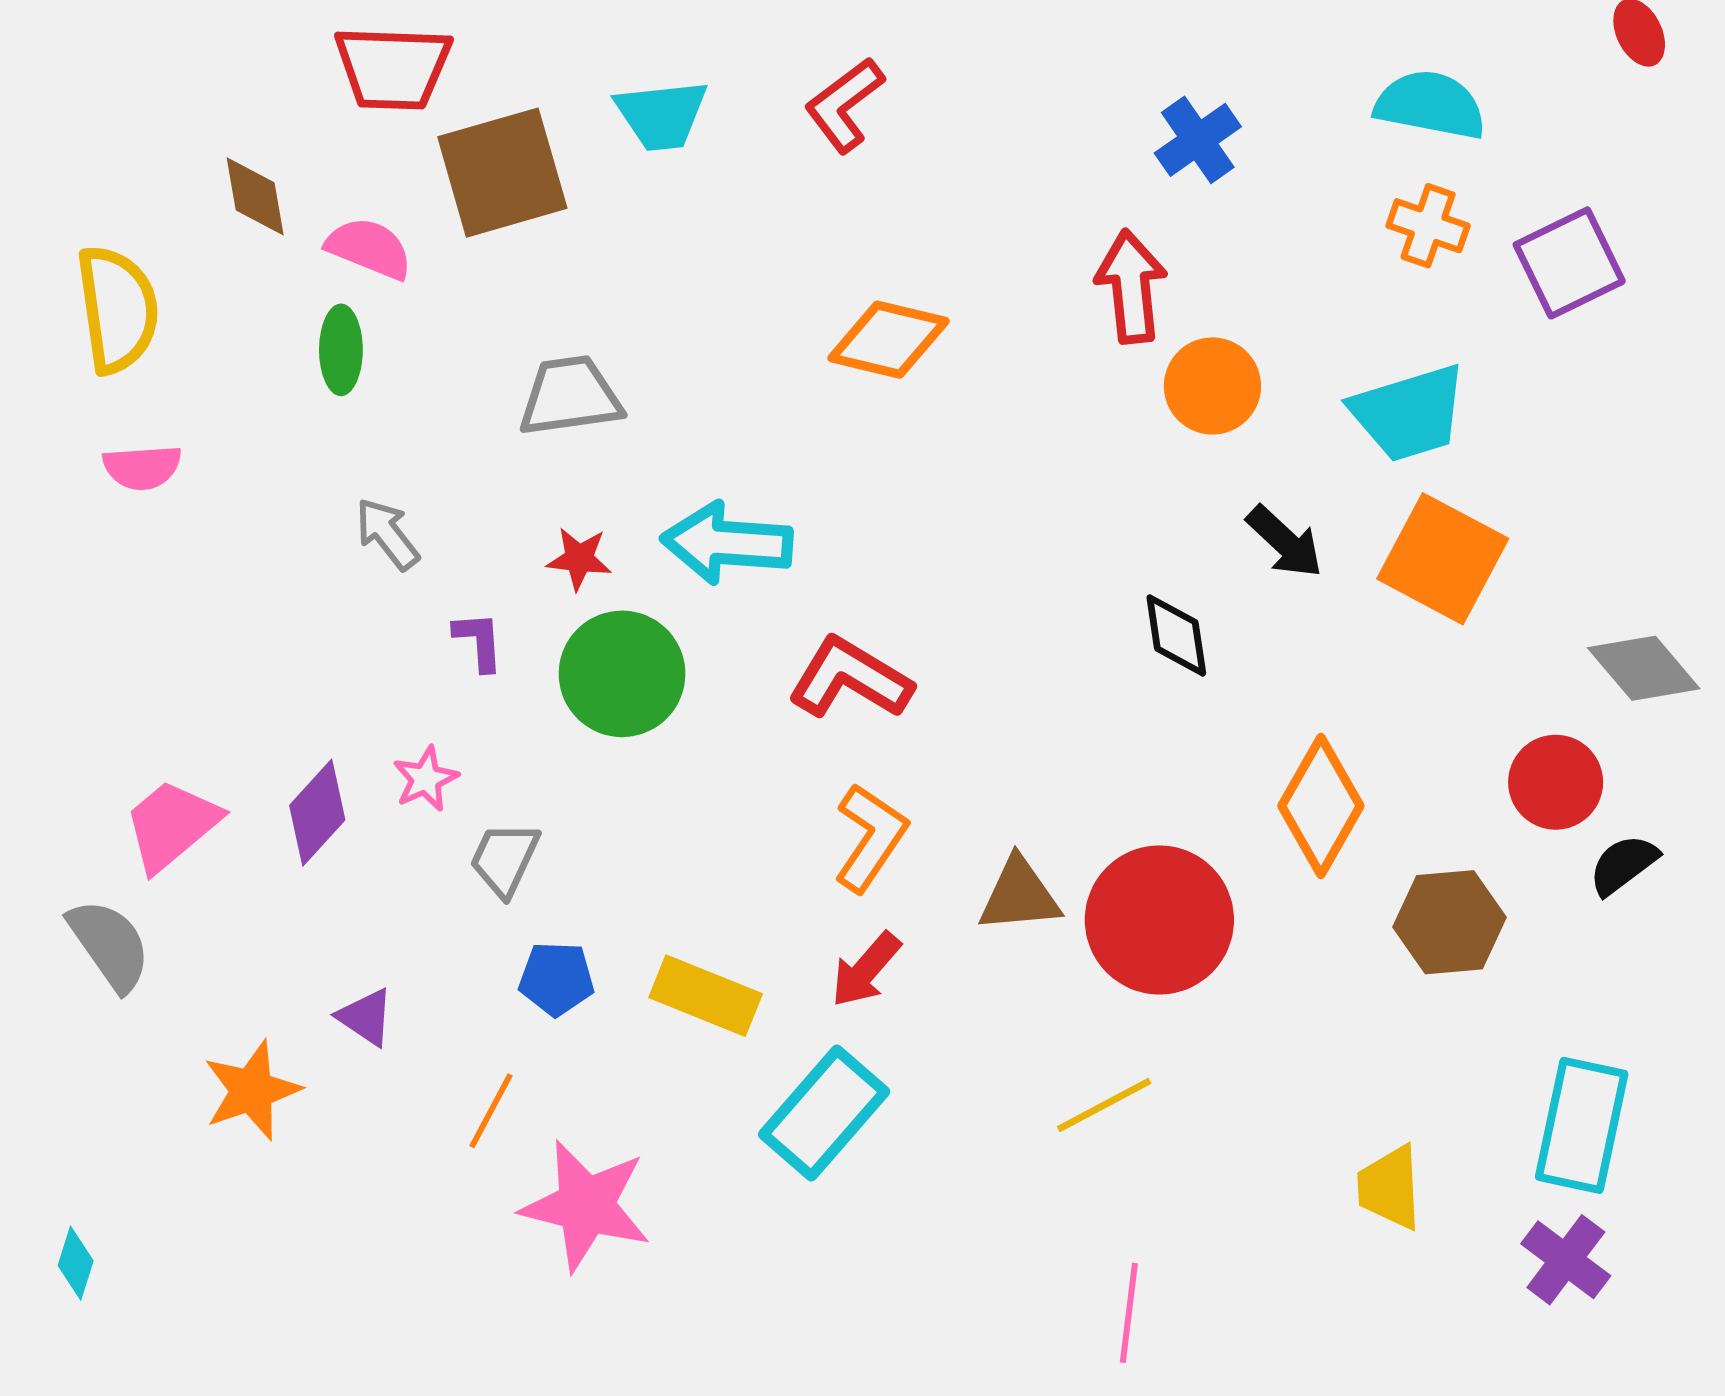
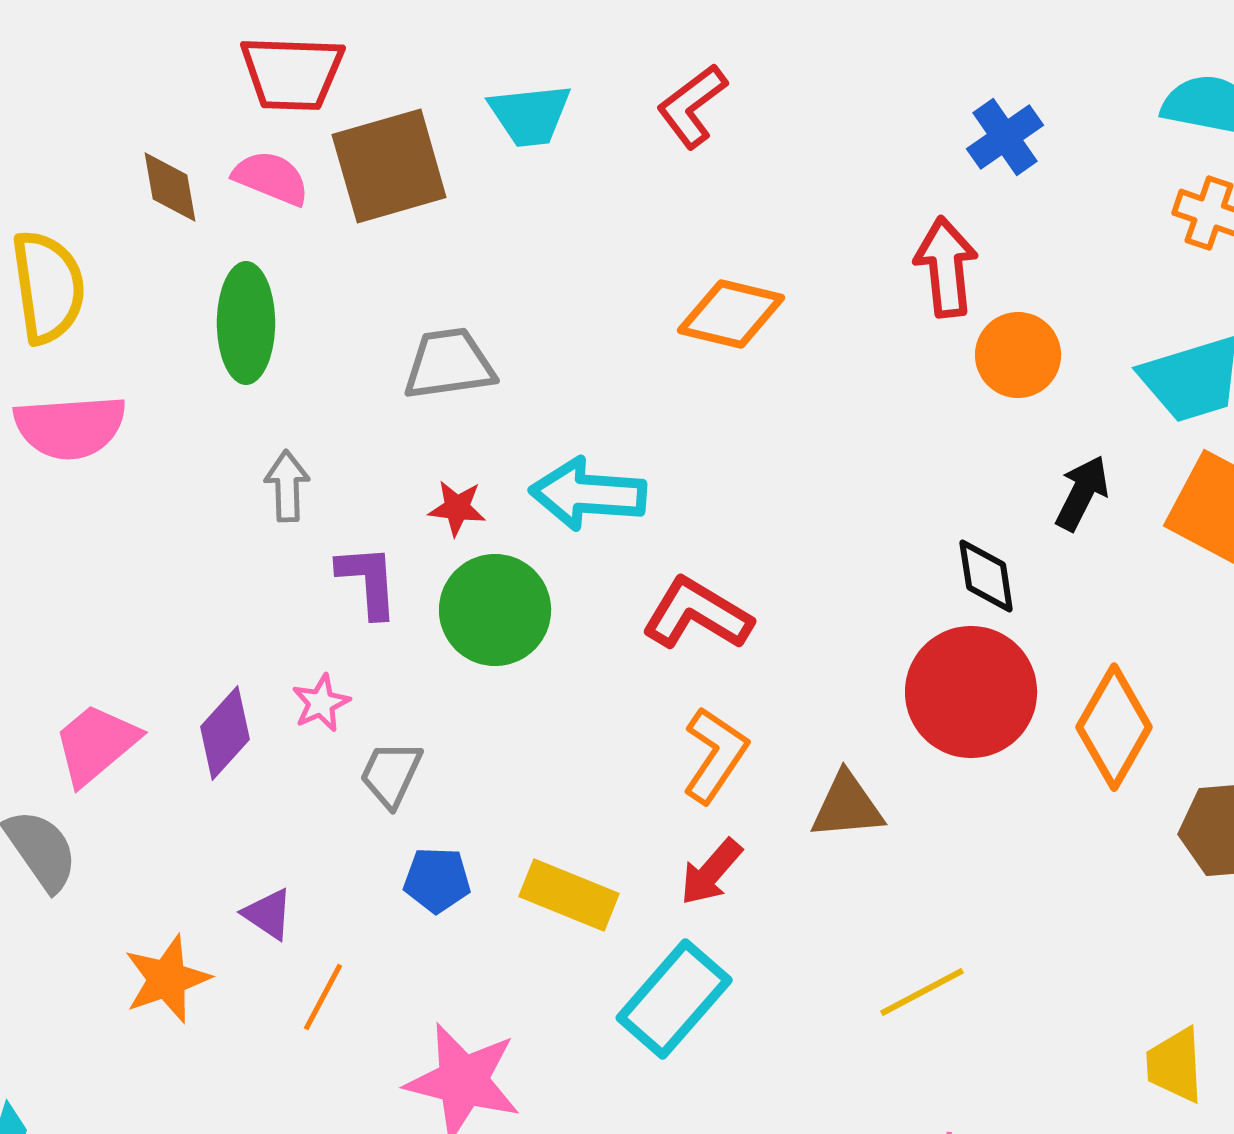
pink semicircle: (369, 248) -> (271, 178), moved
green ellipse: (341, 350) -> (246, 323), size x1.5
pink semicircle: (142, 467) -> (70, 427), size x1.6
gray arrow: (387, 534) -> (287, 486), turned 36
black arrow: (1285, 542) -> (1082, 493), turned -106
purple L-shape: (479, 641) -> (368, 581), size x1.4
red circle: (1159, 920) -> (971, 692), moved
orange line: (491, 1111) -> (323, 997), moved

